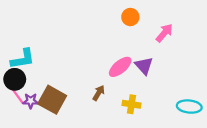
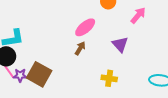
pink ellipse: (120, 67) -> (85, 27), moved
brown arrow: (99, 93) -> (80, 48), moved

